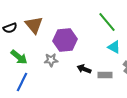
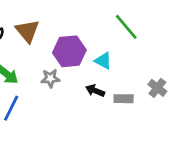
cyan triangle: (114, 47) -> (103, 61), moved

